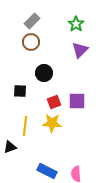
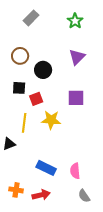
brown circle: (31, 42) -> (20, 56), moved
purple triangle: (80, 50) -> (77, 57), moved
red square: (54, 102) -> (36, 99), moved

